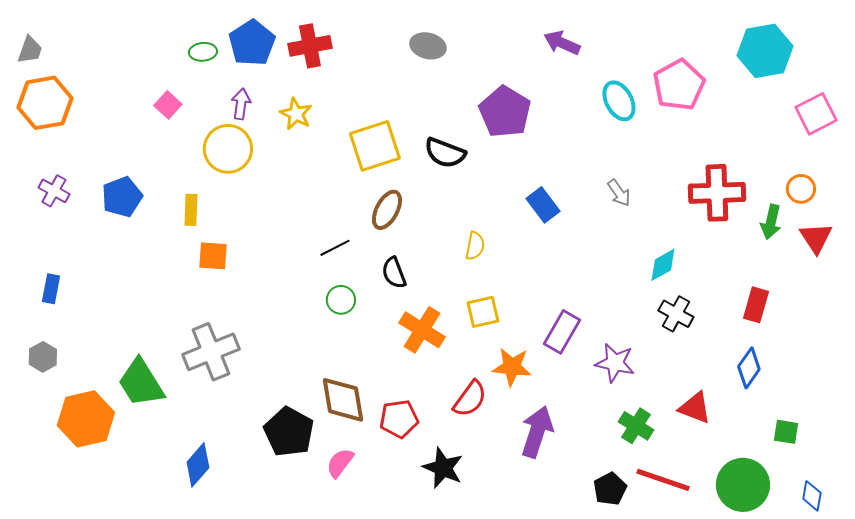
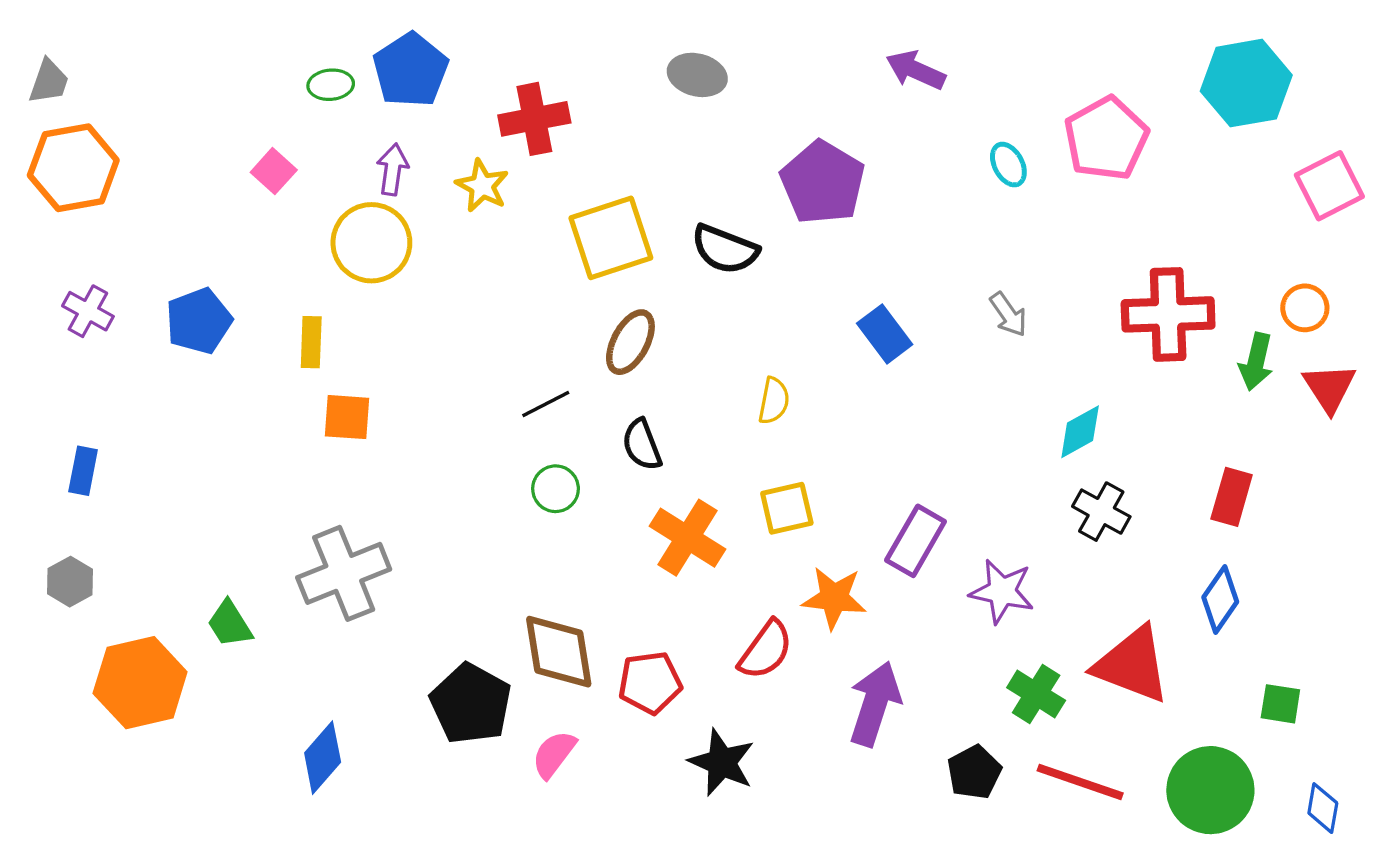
red cross: (310, 46) -> (534, 119), moved
cyan ellipse: (619, 101) -> (1008, 165), size x0.7
green trapezoid: (141, 383) -> (230, 624), size x0.6
red triangle: (695, 408) -> (1132, 665), size x1.5
black pentagon: (610, 489) -> (974, 772), moved

